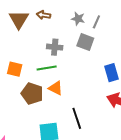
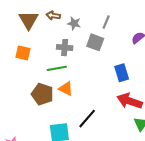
gray star: (78, 19) -> (74, 23), moved
orange square: (15, 69) -> (23, 53), moved
black line: (77, 118) -> (87, 119), turned 60

